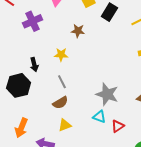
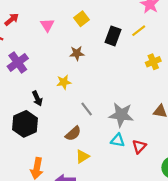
black rectangle: (109, 12) -> (113, 36), moved
purple cross: (33, 21) -> (18, 62), moved
gray line: (62, 82) -> (87, 109), moved

